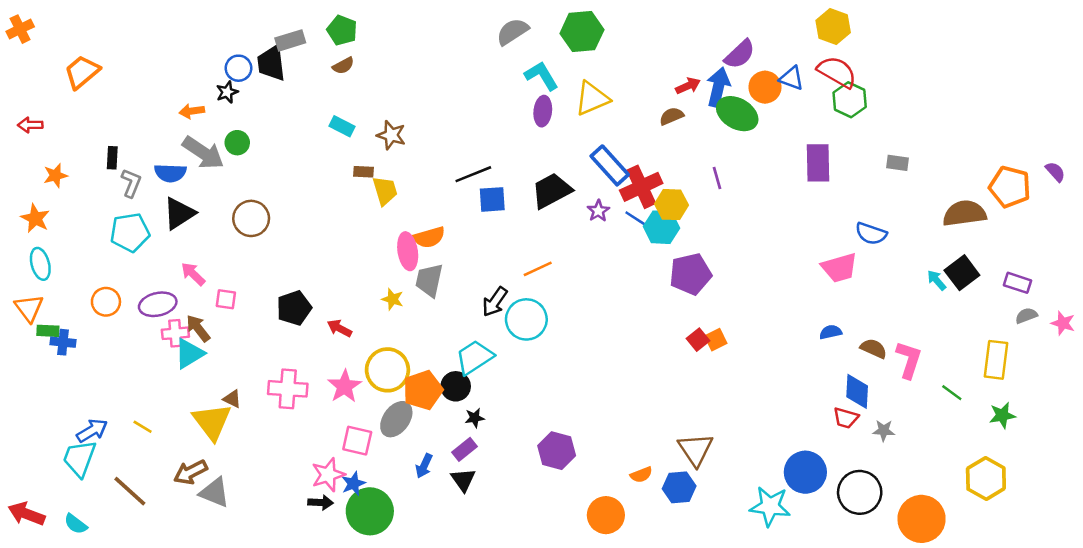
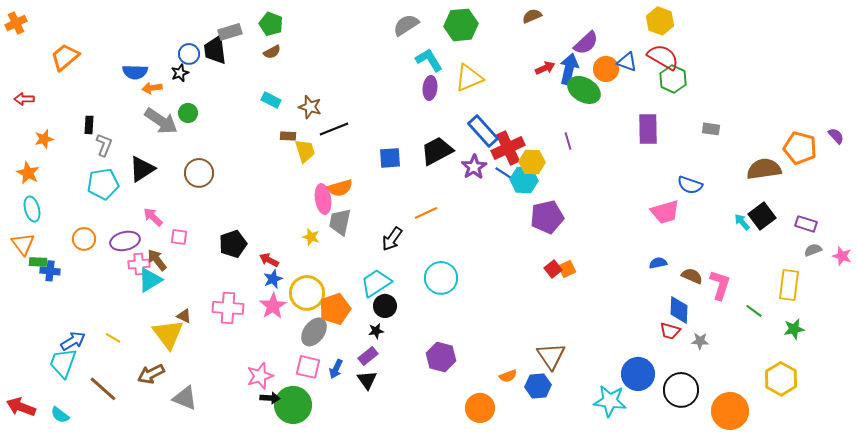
brown semicircle: (672, 116) -> (532, 16), moved
blue semicircle: (170, 173) -> (135, 72), moved
black line: (473, 174) -> (334, 129), moved
purple star: (598, 211) -> (474, 167), size x1.4
cyan circle: (526, 319) -> (441, 278), moved
black circle: (456, 386) -> (385, 306), moved
pink square: (357, 441) -> (308, 367), moved
blue star: (353, 484) -> (273, 279), moved
gray triangle: (215, 492) -> (185, 398), moved
black arrow: (321, 502) -> (270, 398), moved

